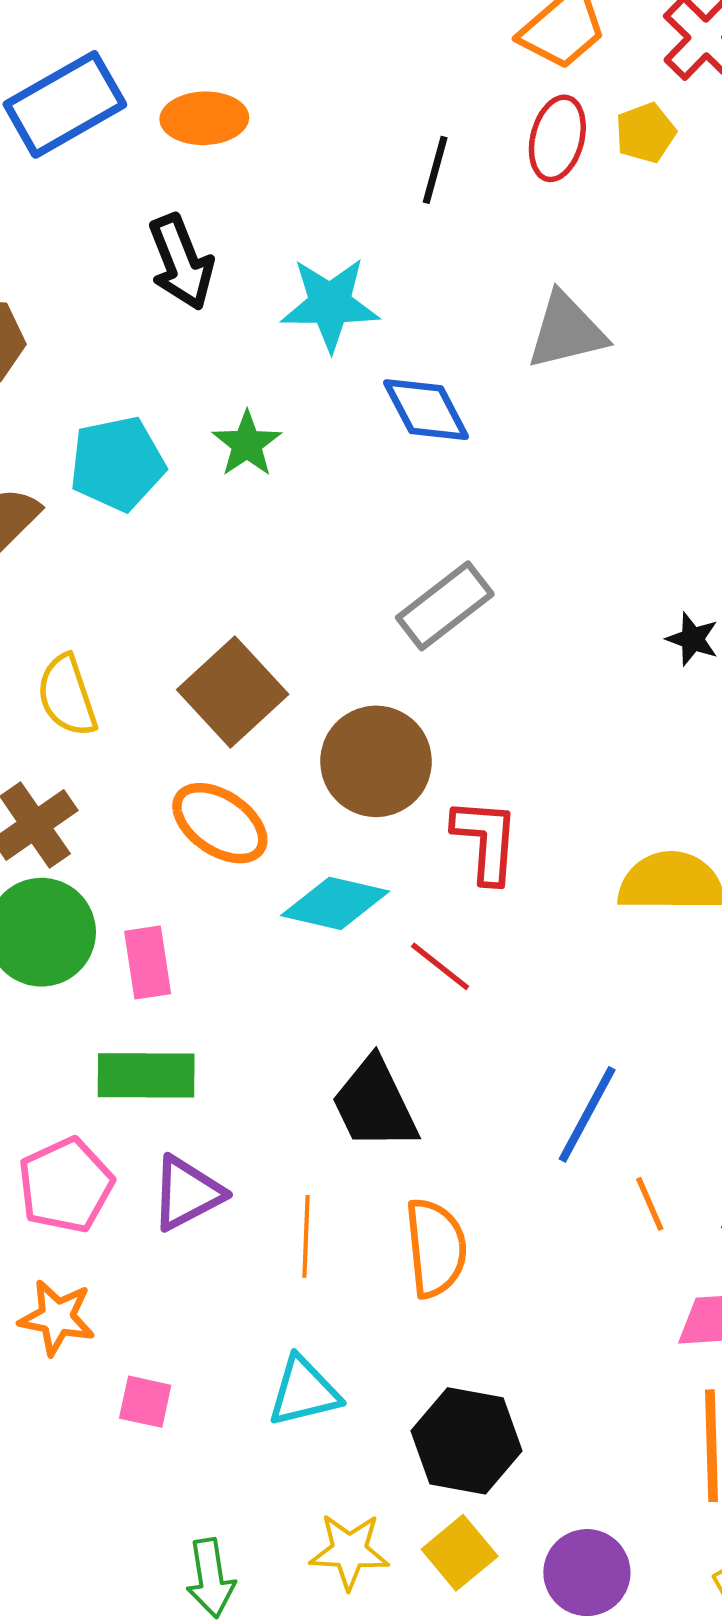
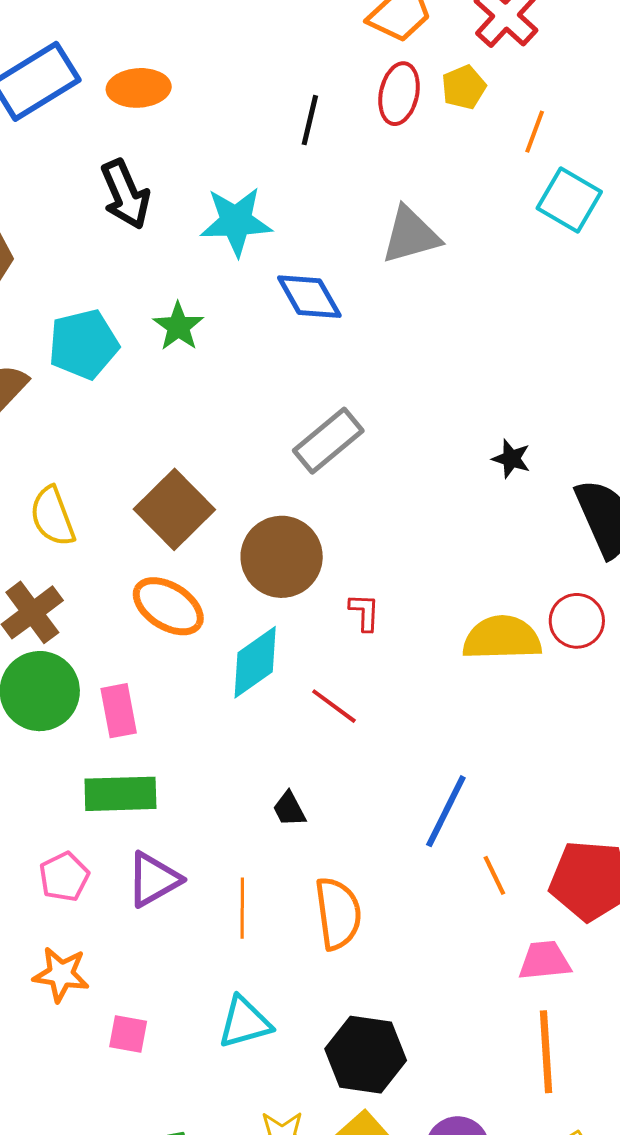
red L-shape: (486, 840) -> (364, 612), size x0.6
cyan diamond: (335, 903) -> (255, 662), turned -46
black trapezoid: (374, 1104) -> (289, 809), size x0.5
pink pentagon: (66, 1185) -> (64, 877), size x0.7

